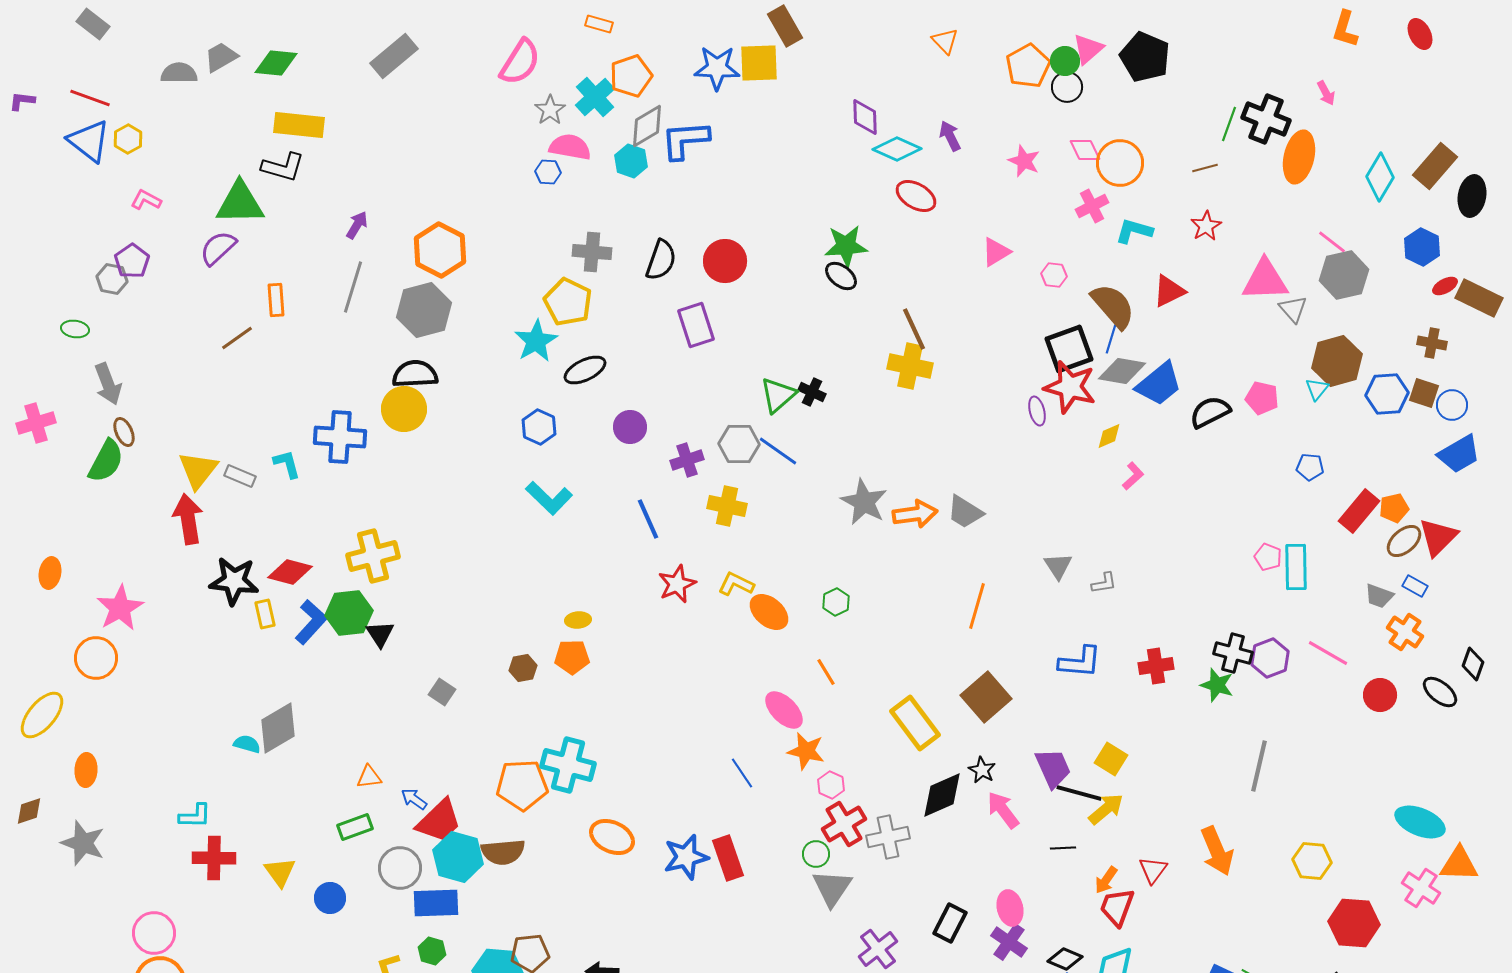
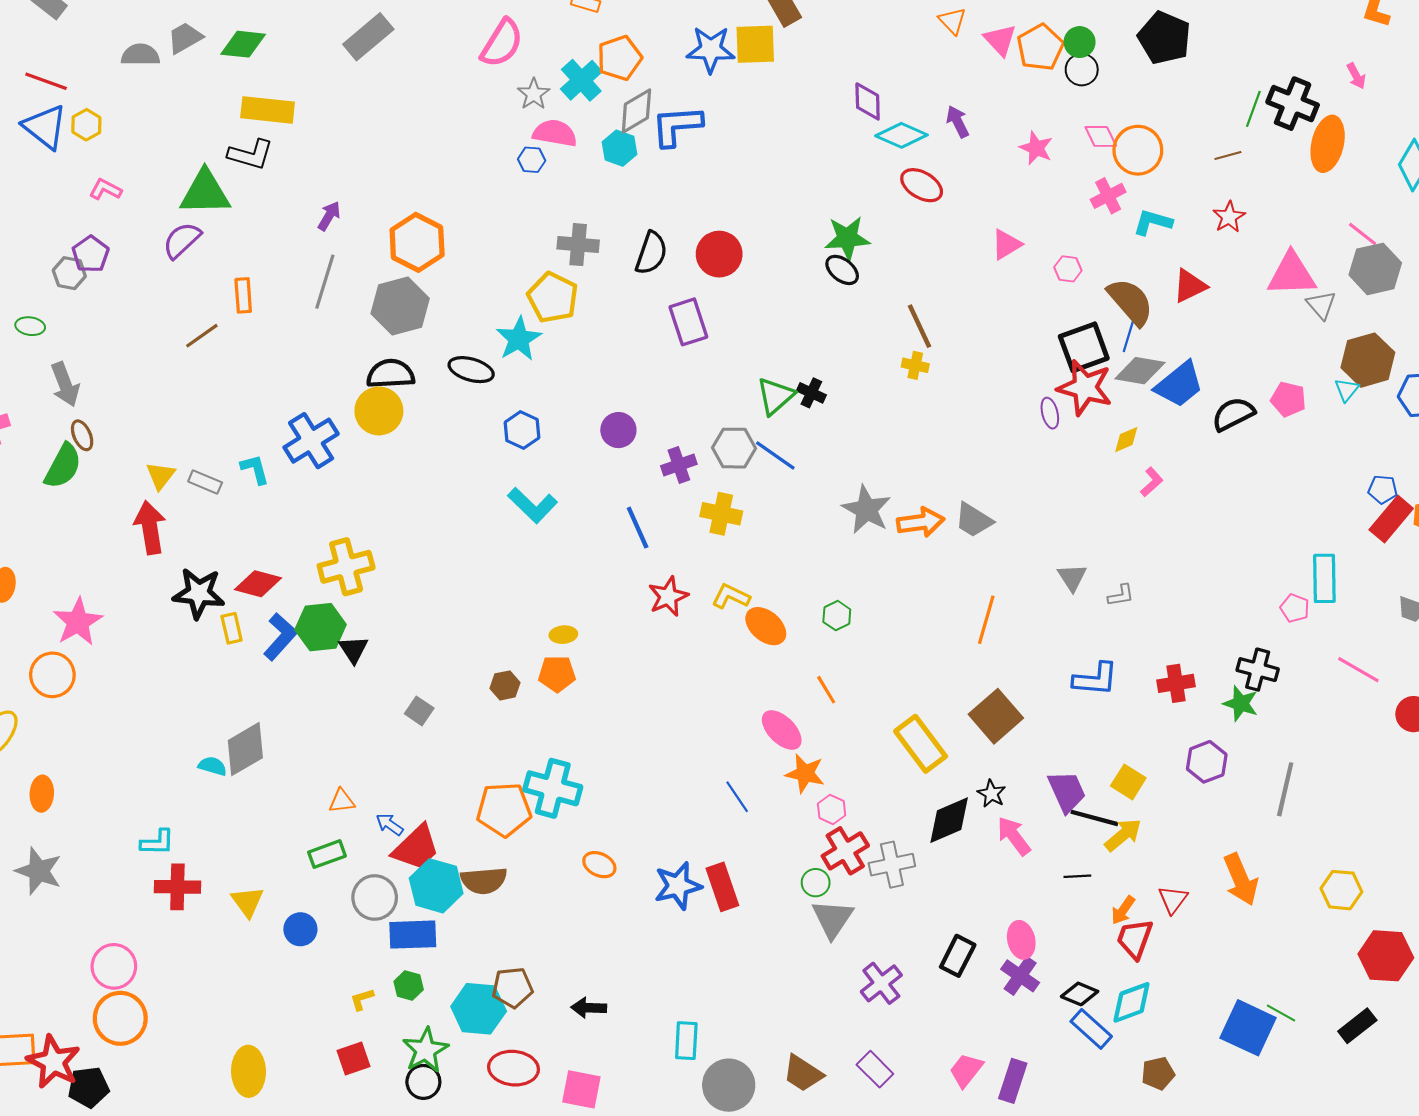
pink triangle: (1088, 49) -> (1000, 40), moved, turned -32
yellow cross: (910, 366) -> (915, 365), size x0.6
black ellipse: (585, 370) -> (471, 370), moved, turned 42
blue cross: (340, 437) -> (311, 441), turned -36
blue pentagon: (1310, 467) -> (1383, 489), moved
yellow triangle: (198, 470) -> (161, 476), size x0.7
pink pentagon: (1268, 557) -> (1295, 608), moved
purple hexagon: (1270, 658) -> (1207, 762), moved
orange ellipse: (612, 837) -> (599, 865), size x0.7

